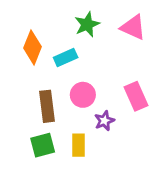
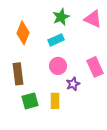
cyan rectangle: (66, 57) -> (56, 40), moved
brown rectangle: (47, 106) -> (18, 74), moved

